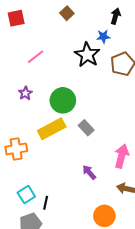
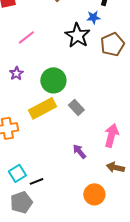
black line: (46, 203) -> (36, 181), turned 56

